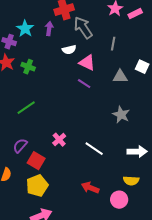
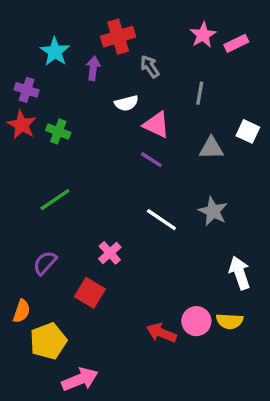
gray arrow: (83, 28) -> (150, 67), size x0.6
cyan star: (25, 29) -> (55, 52), moved
white line: (94, 149) -> (161, 220), moved
white arrow: (137, 152) -> (240, 273), turned -108
red square: (36, 161) -> (90, 293), moved
yellow pentagon: (37, 186) -> (48, 341), moved
pink circle: (119, 200) -> (196, 321), moved

